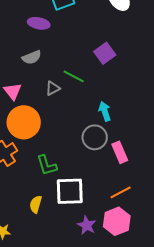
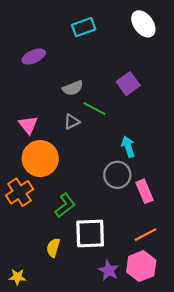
purple ellipse: (39, 23) -> (34, 56), moved, turned -35
gray semicircle: (32, 57) -> (73, 88), moved
green L-shape: (47, 165) -> (65, 205), turned -110

